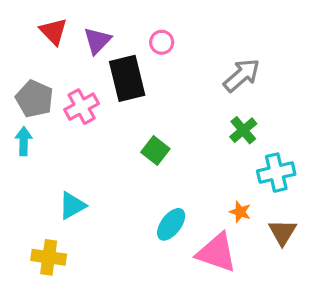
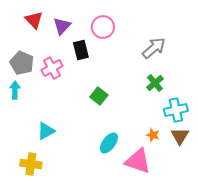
pink circle: (162, 42) -> (103, 27), size x1.5
black rectangle: (127, 78) -> (81, 50), size x0.7
brown triangle: (283, 232) -> (180, 136), moved

